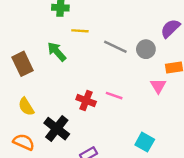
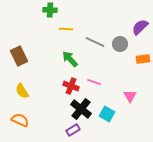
green arrow: (57, 52) -> (70, 59), moved
pink triangle: (158, 86) -> (130, 96), moved
black cross: (57, 129) -> (81, 109), moved
cyan square: (145, 142) -> (107, 114), moved

